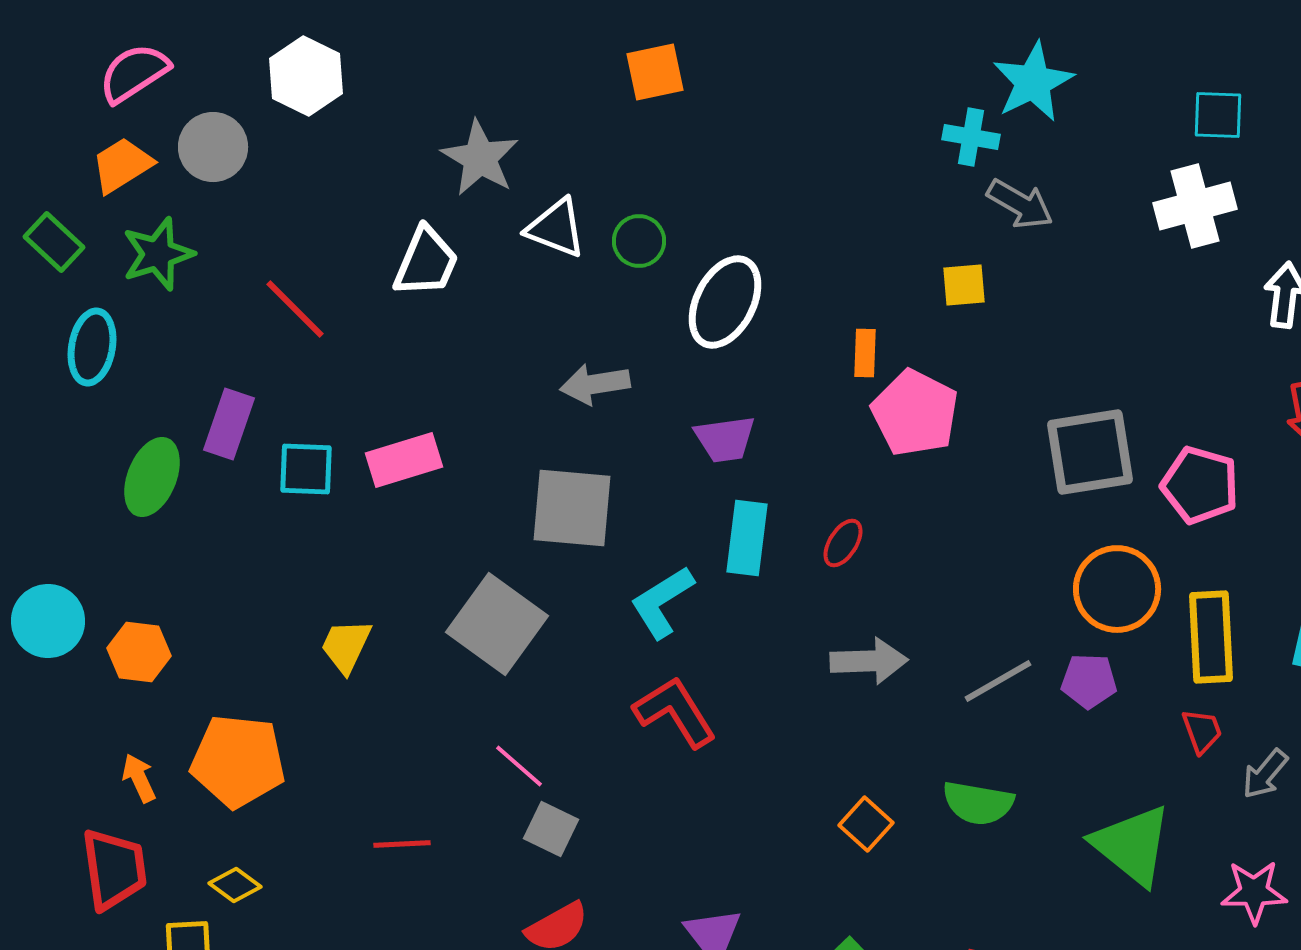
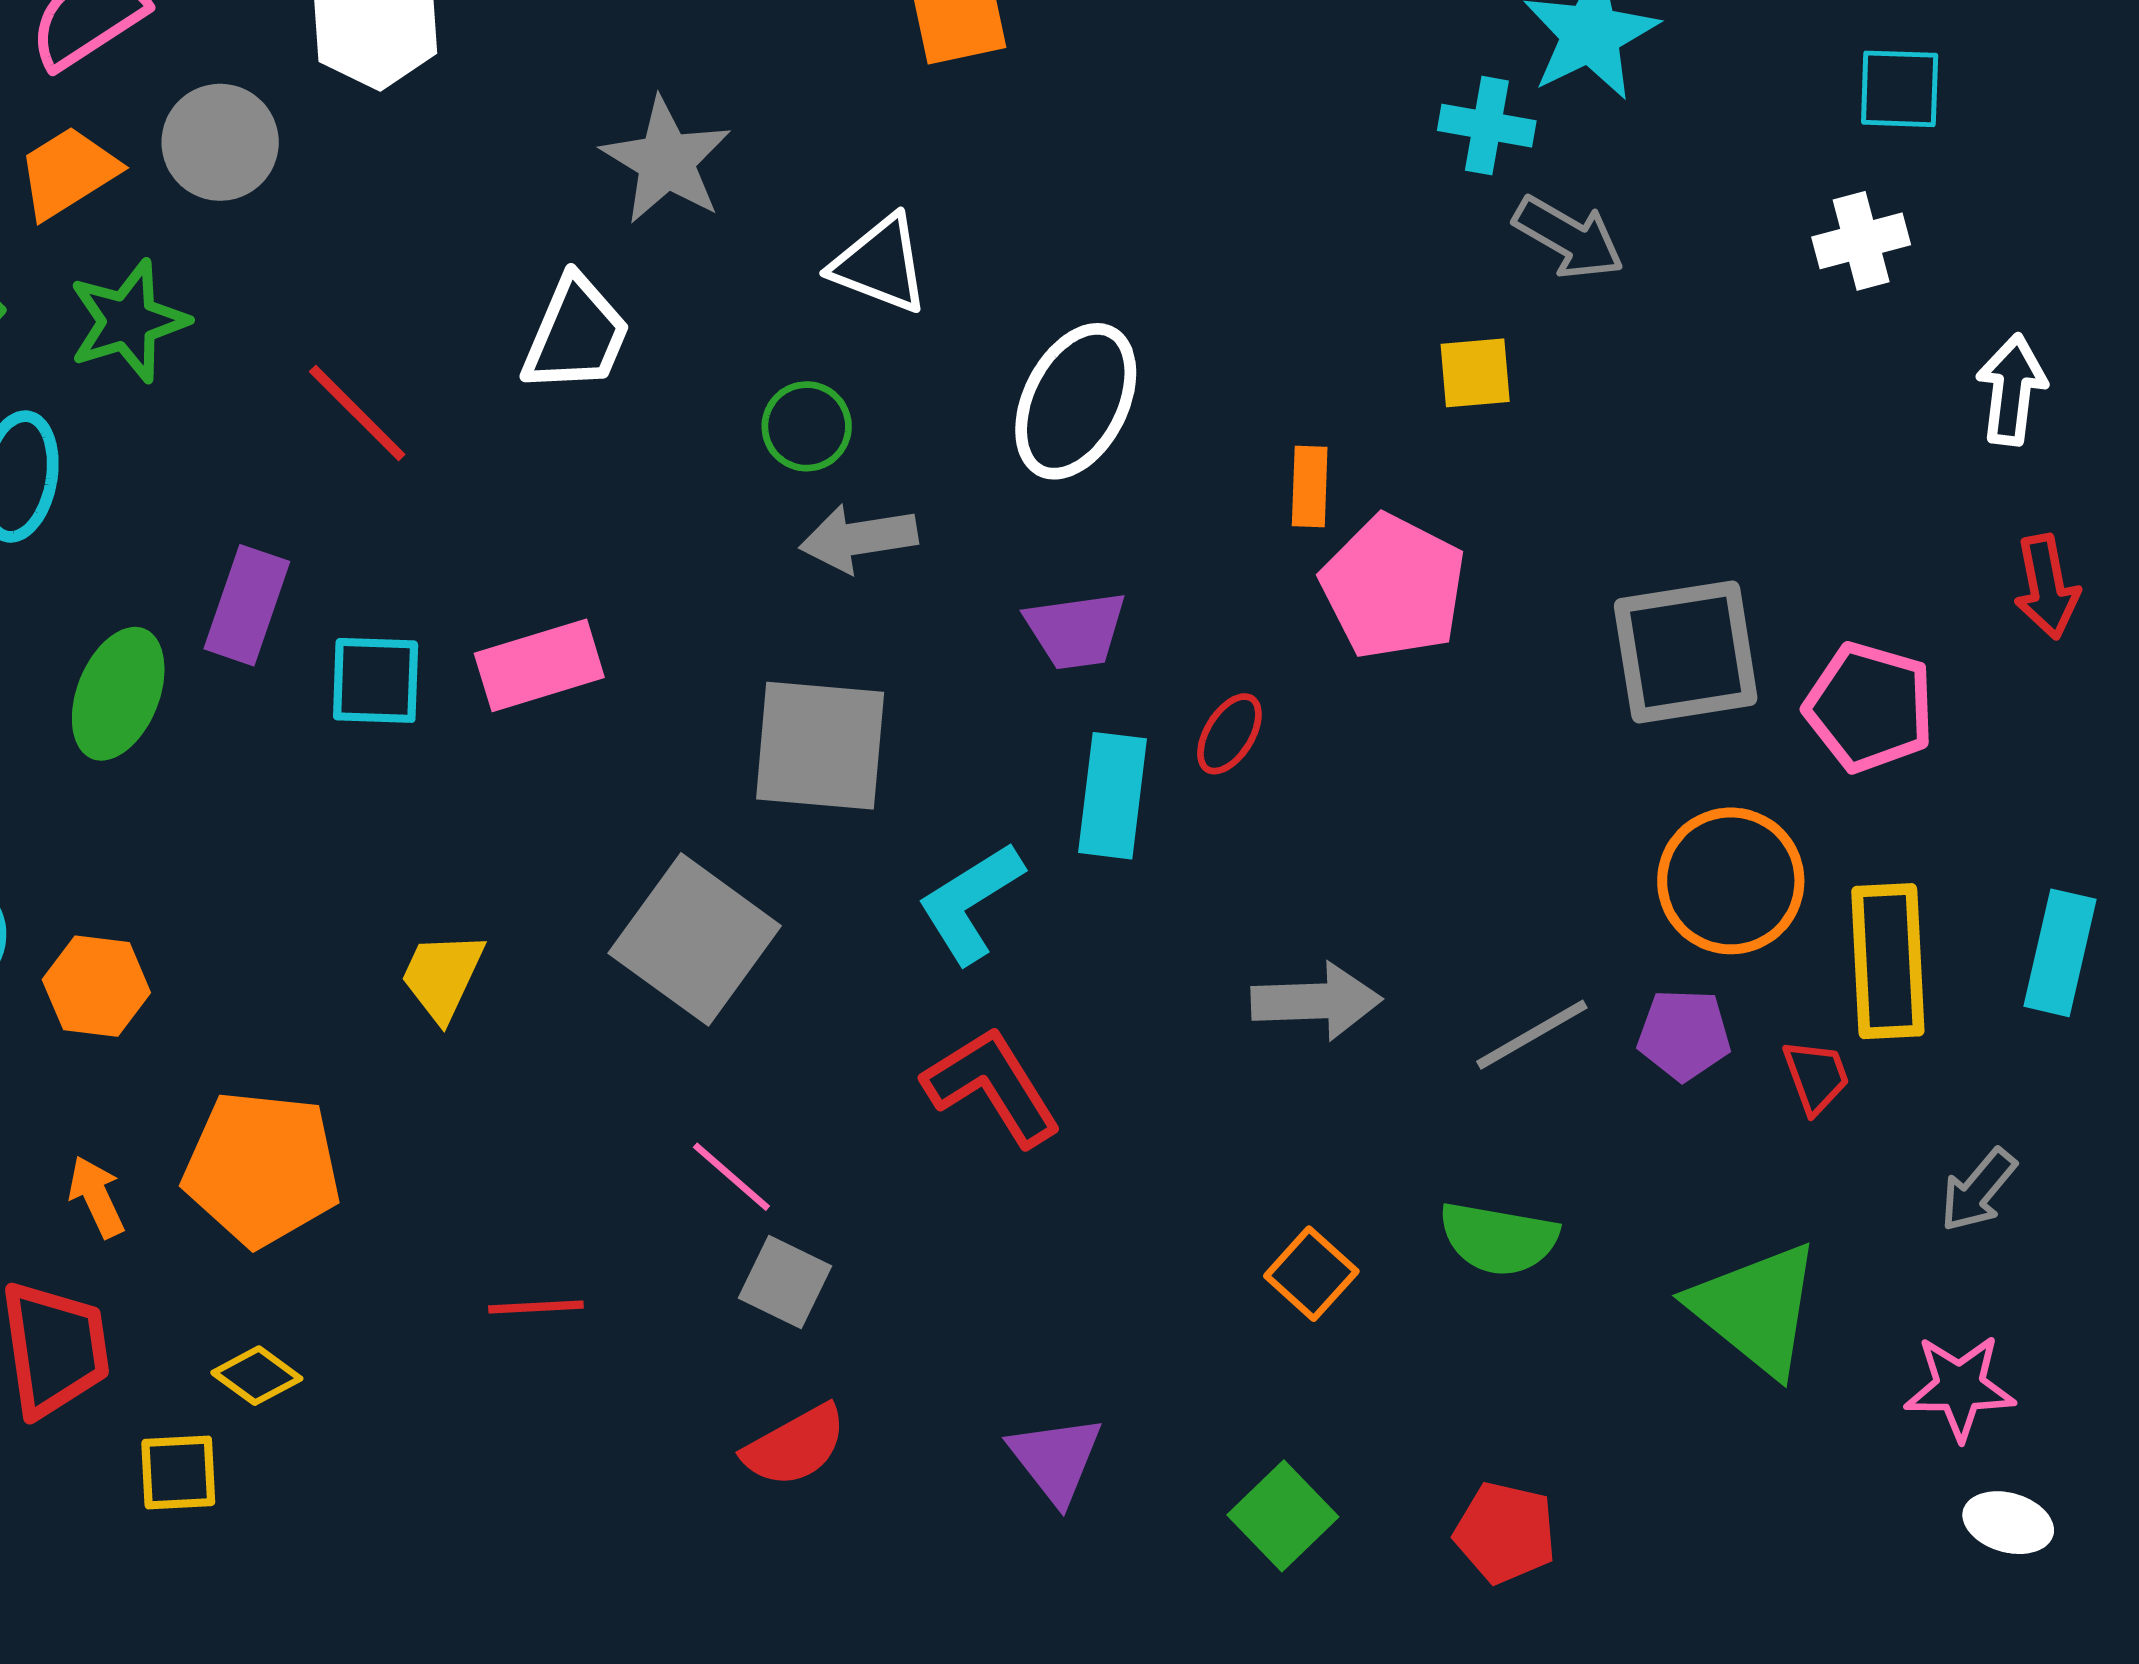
white cross: (1195, 206) -> (1861, 241), size x0.7
white triangle: (556, 228) -> (880, 264), moved
green circle: (639, 241) -> (807, 426), moved
red ellipse: (843, 543) -> (1229, 734), moved
red trapezoid: (1202, 731) -> (1816, 1076), moved

